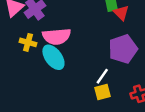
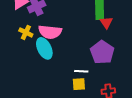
purple pentagon: (123, 49) -> (102, 52), turned -30
white line: (102, 76) -> (81, 71), turned 48

